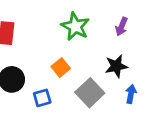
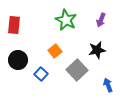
blue arrow: (131, 94) -> (108, 85), moved, turned -32
blue square: (42, 98) -> (41, 74), turned -32

